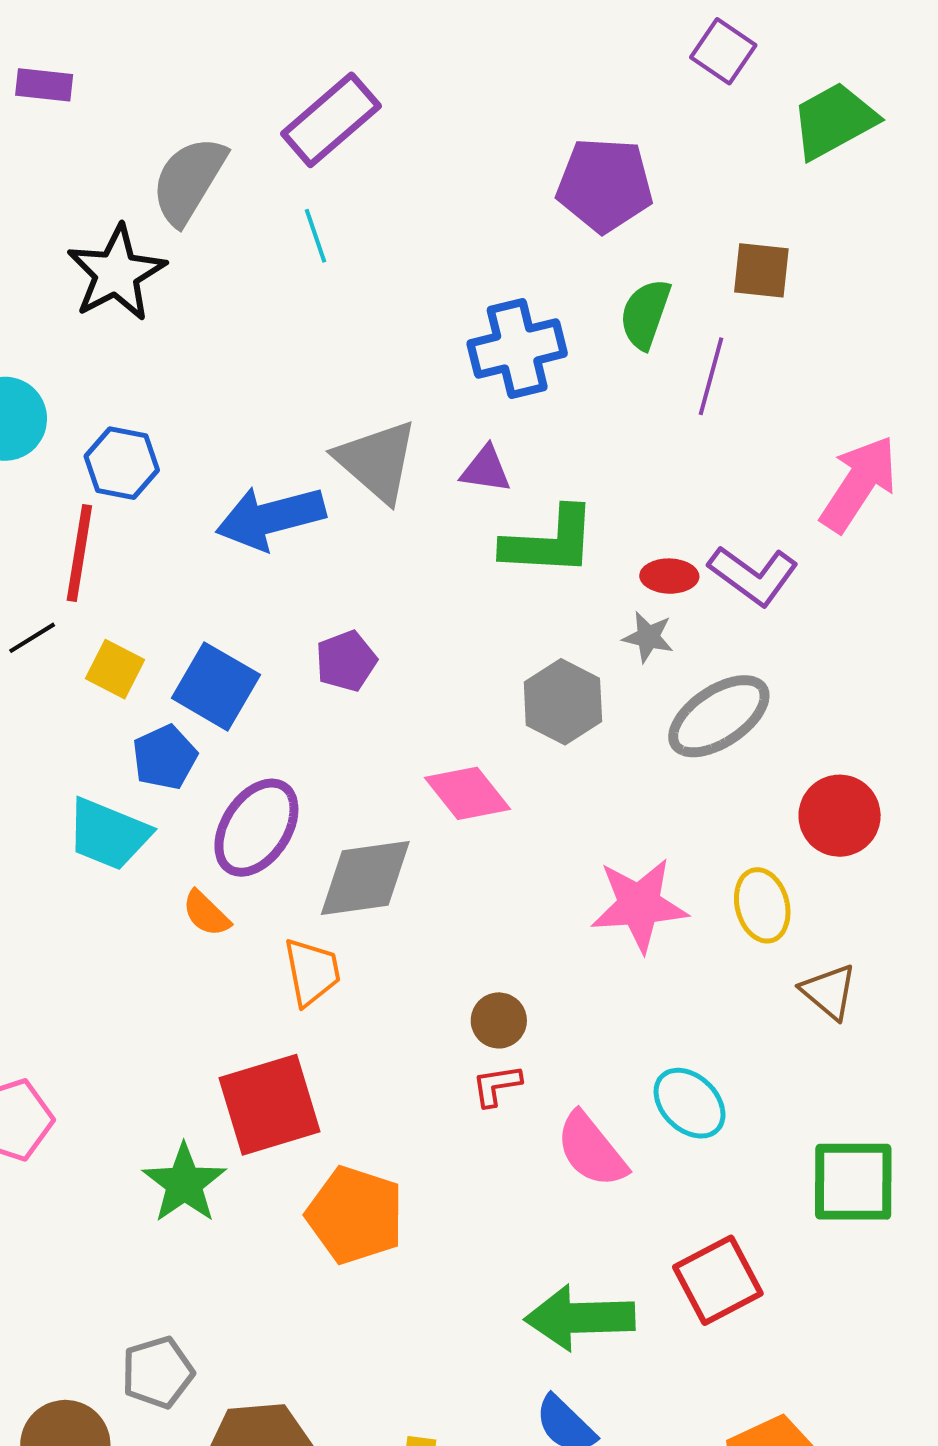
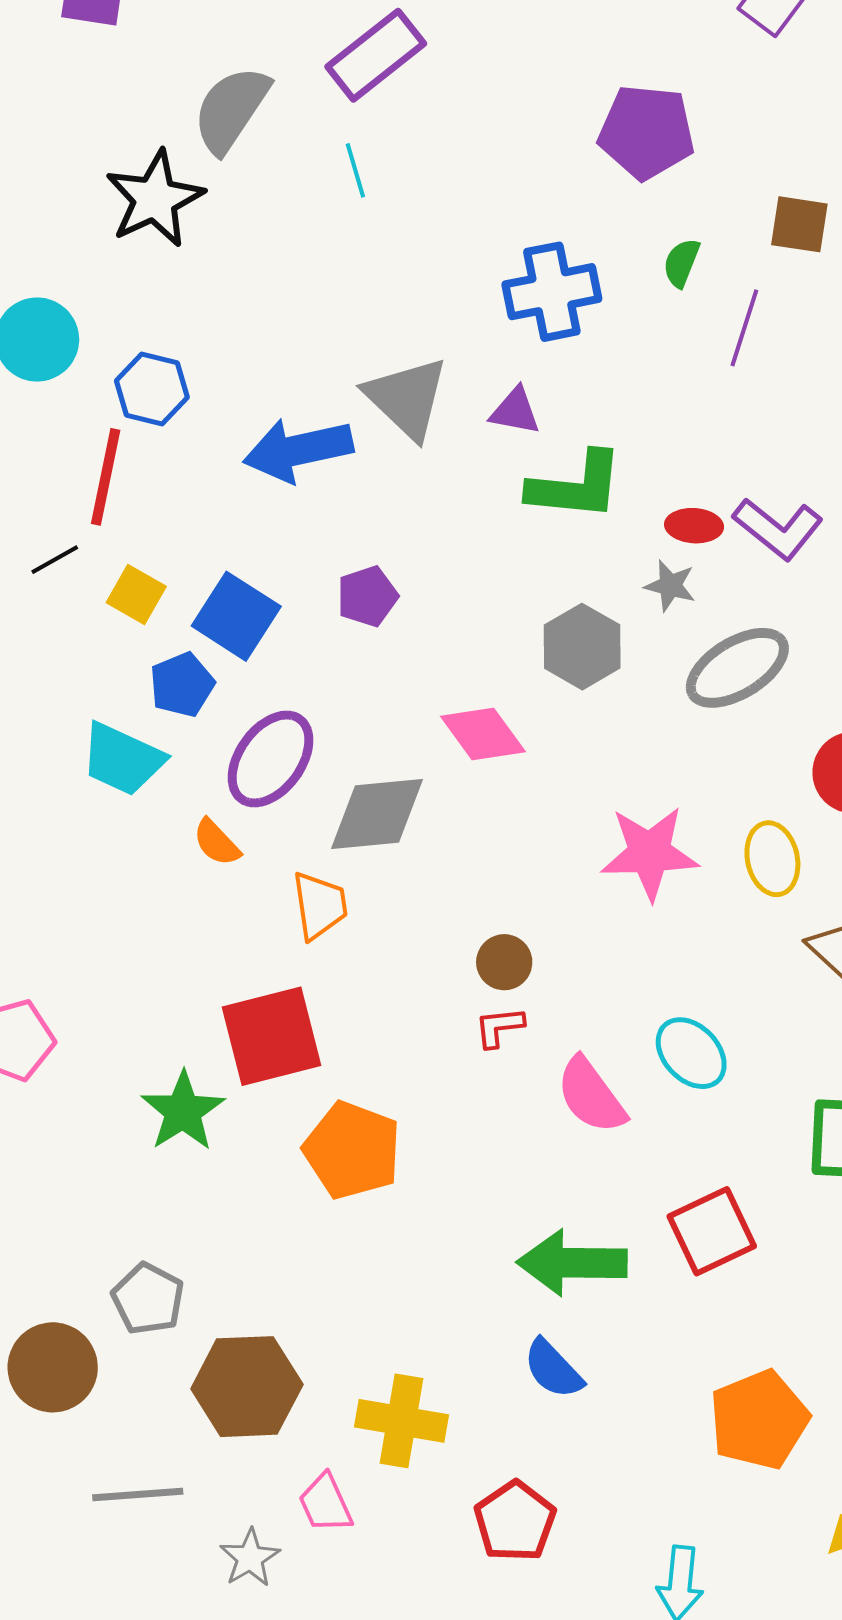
green semicircle: (645, 314) -> (681, 263), size x0.7
gray pentagon: (158, 1372) -> (148, 1299), turned -30

